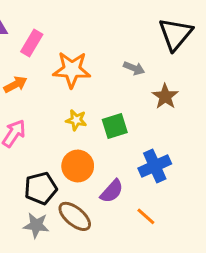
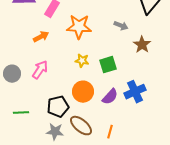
purple semicircle: (112, 191) -> (110, 97), moved
orange line: (146, 216) -> (110, 132), moved, turned 64

